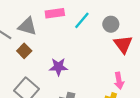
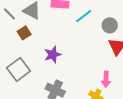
purple star: (58, 67) -> (53, 55), turned -30

